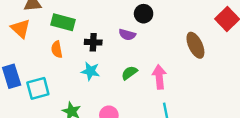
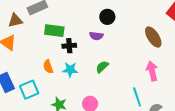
green rectangle: (63, 22) -> (54, 31), moved
orange semicircle: (57, 49) -> (48, 67), moved
pink arrow: (159, 77) -> (152, 71), moved

